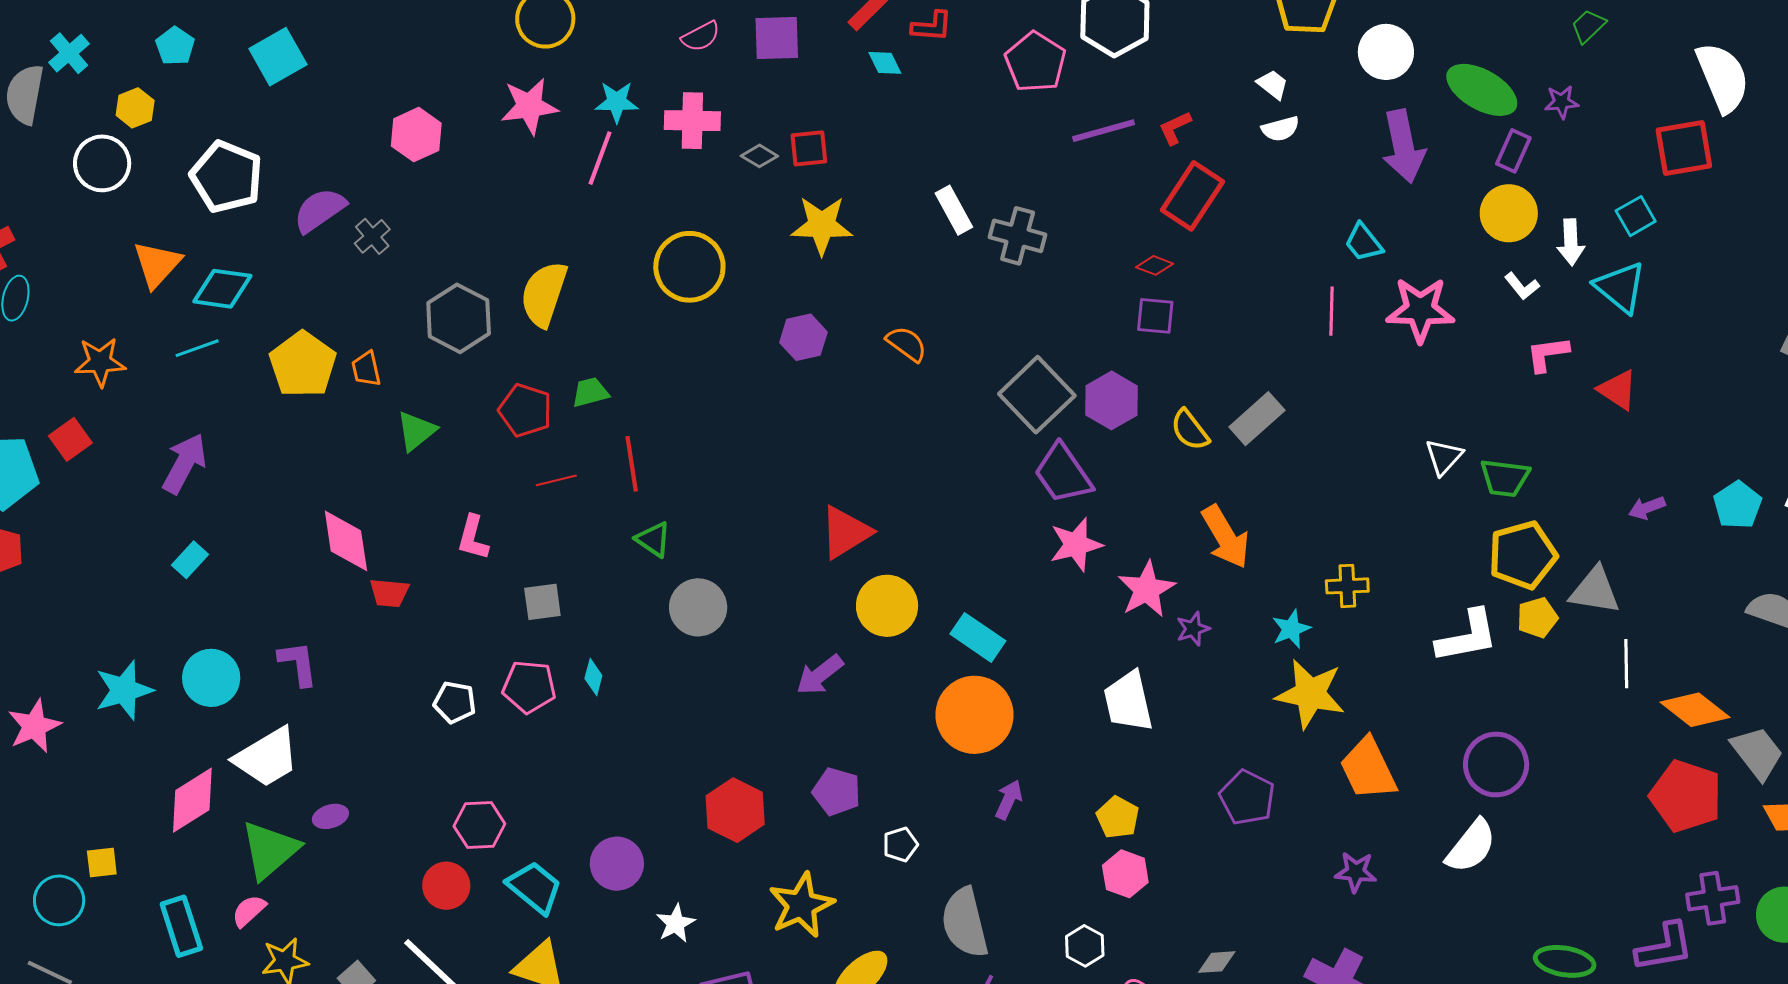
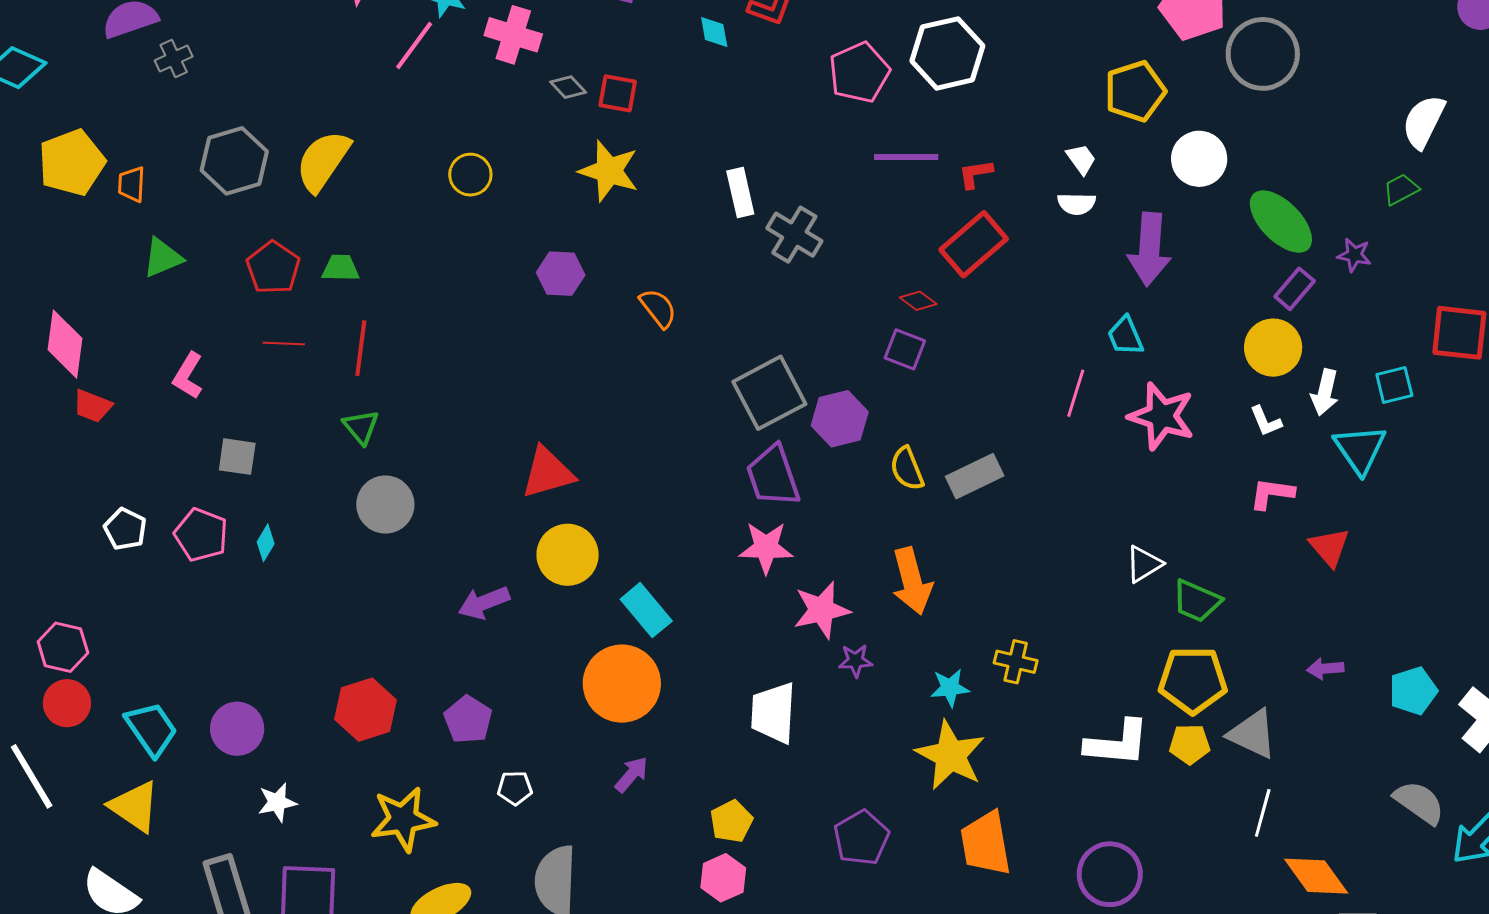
purple arrow: (1403, 146) -> (1149, 249), moved
yellow circle: (689, 267) -> (470, 175), size x0.6
pink hexagon: (479, 825) -> (63, 647), moved

